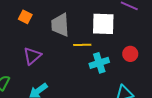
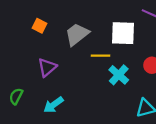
gray trapezoid: (60, 25) -> (77, 34), turned 55
cyan cross: (99, 63) -> (119, 75), turned -30

